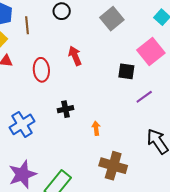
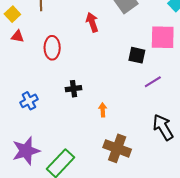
pink square: (151, 52) -> (163, 37), turned 36
red arrow: (75, 56) -> (92, 22), moved
blue cross: (22, 124) -> (29, 101), size x0.7

